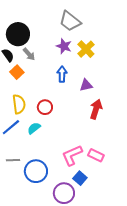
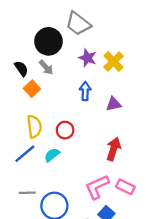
gray trapezoid: (70, 21) -> (78, 24), moved
black circle: (18, 34) -> (48, 41), moved
red arrow: (96, 109) -> (114, 149), moved

